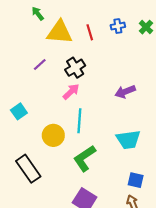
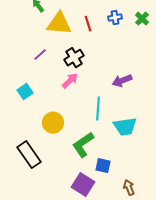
cyan square: (19, 111) -> (25, 92), moved
cyan line: (79, 121) -> (98, 109), moved
blue square: (136, 180) -> (103, 166), moved

